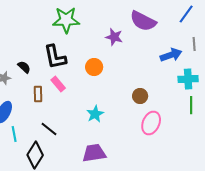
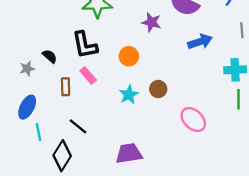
blue arrow: (171, 55) -> (200, 42), moved
brown circle: (140, 96) -> (158, 89), moved
cyan star: (95, 114) -> (129, 95), moved
pink ellipse: (151, 123) -> (193, 120), turned -70

